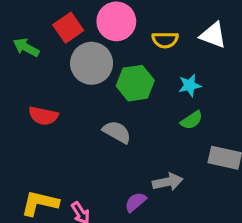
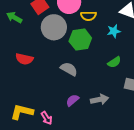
yellow semicircle: (165, 40) -> (88, 16), moved
cyan star: (190, 85) -> (114, 31), moved
purple semicircle: (135, 202) -> (72, 100), moved

